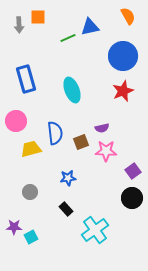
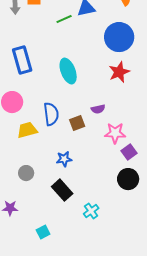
pink star: (106, 151) -> (115, 133), moved
black rectangle: (66, 209) -> (62, 190), size x1.5
cyan cross: (95, 230) -> (91, 211), size x0.6
cyan square: (31, 237) -> (43, 232), moved

